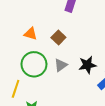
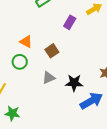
green circle: (34, 64) -> (20, 62), moved, size x0.6

